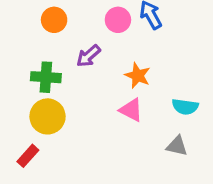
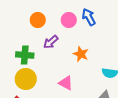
orange circle: (54, 20) -> (38, 20), moved
pink triangle: (131, 110) -> (66, 83), moved

